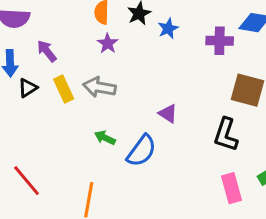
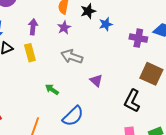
purple arrow: (47, 51) -> (33, 27), moved, turned 35
gray arrow: (99, 87) -> (72, 57), moved
blue semicircle: (141, 151) -> (73, 116), moved

